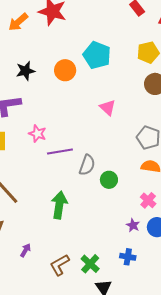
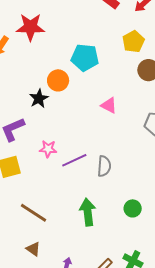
black star: (25, 71) -> (39, 99), moved
green circle: (109, 180) -> (133, 208), moved

